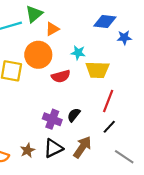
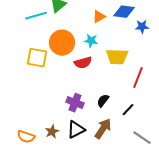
orange triangle: (52, 29) -> (99, 17), moved
cyan star: (78, 53) -> (91, 41), moved
red line: (108, 101) -> (138, 78), moved
black semicircle: (74, 115) -> (103, 101), moved

